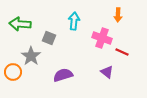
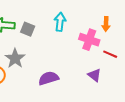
orange arrow: (118, 15) -> (106, 24), moved
gray square: (49, 38) -> (28, 29), moved

